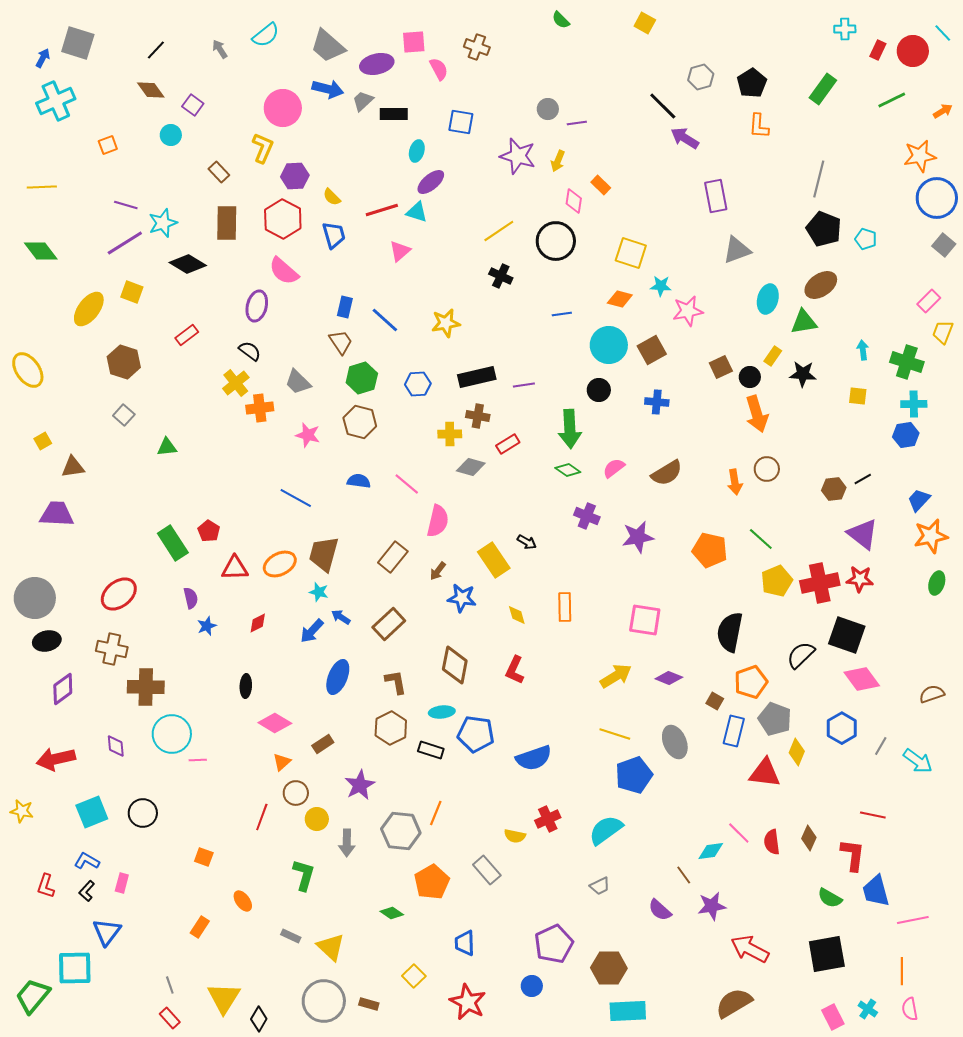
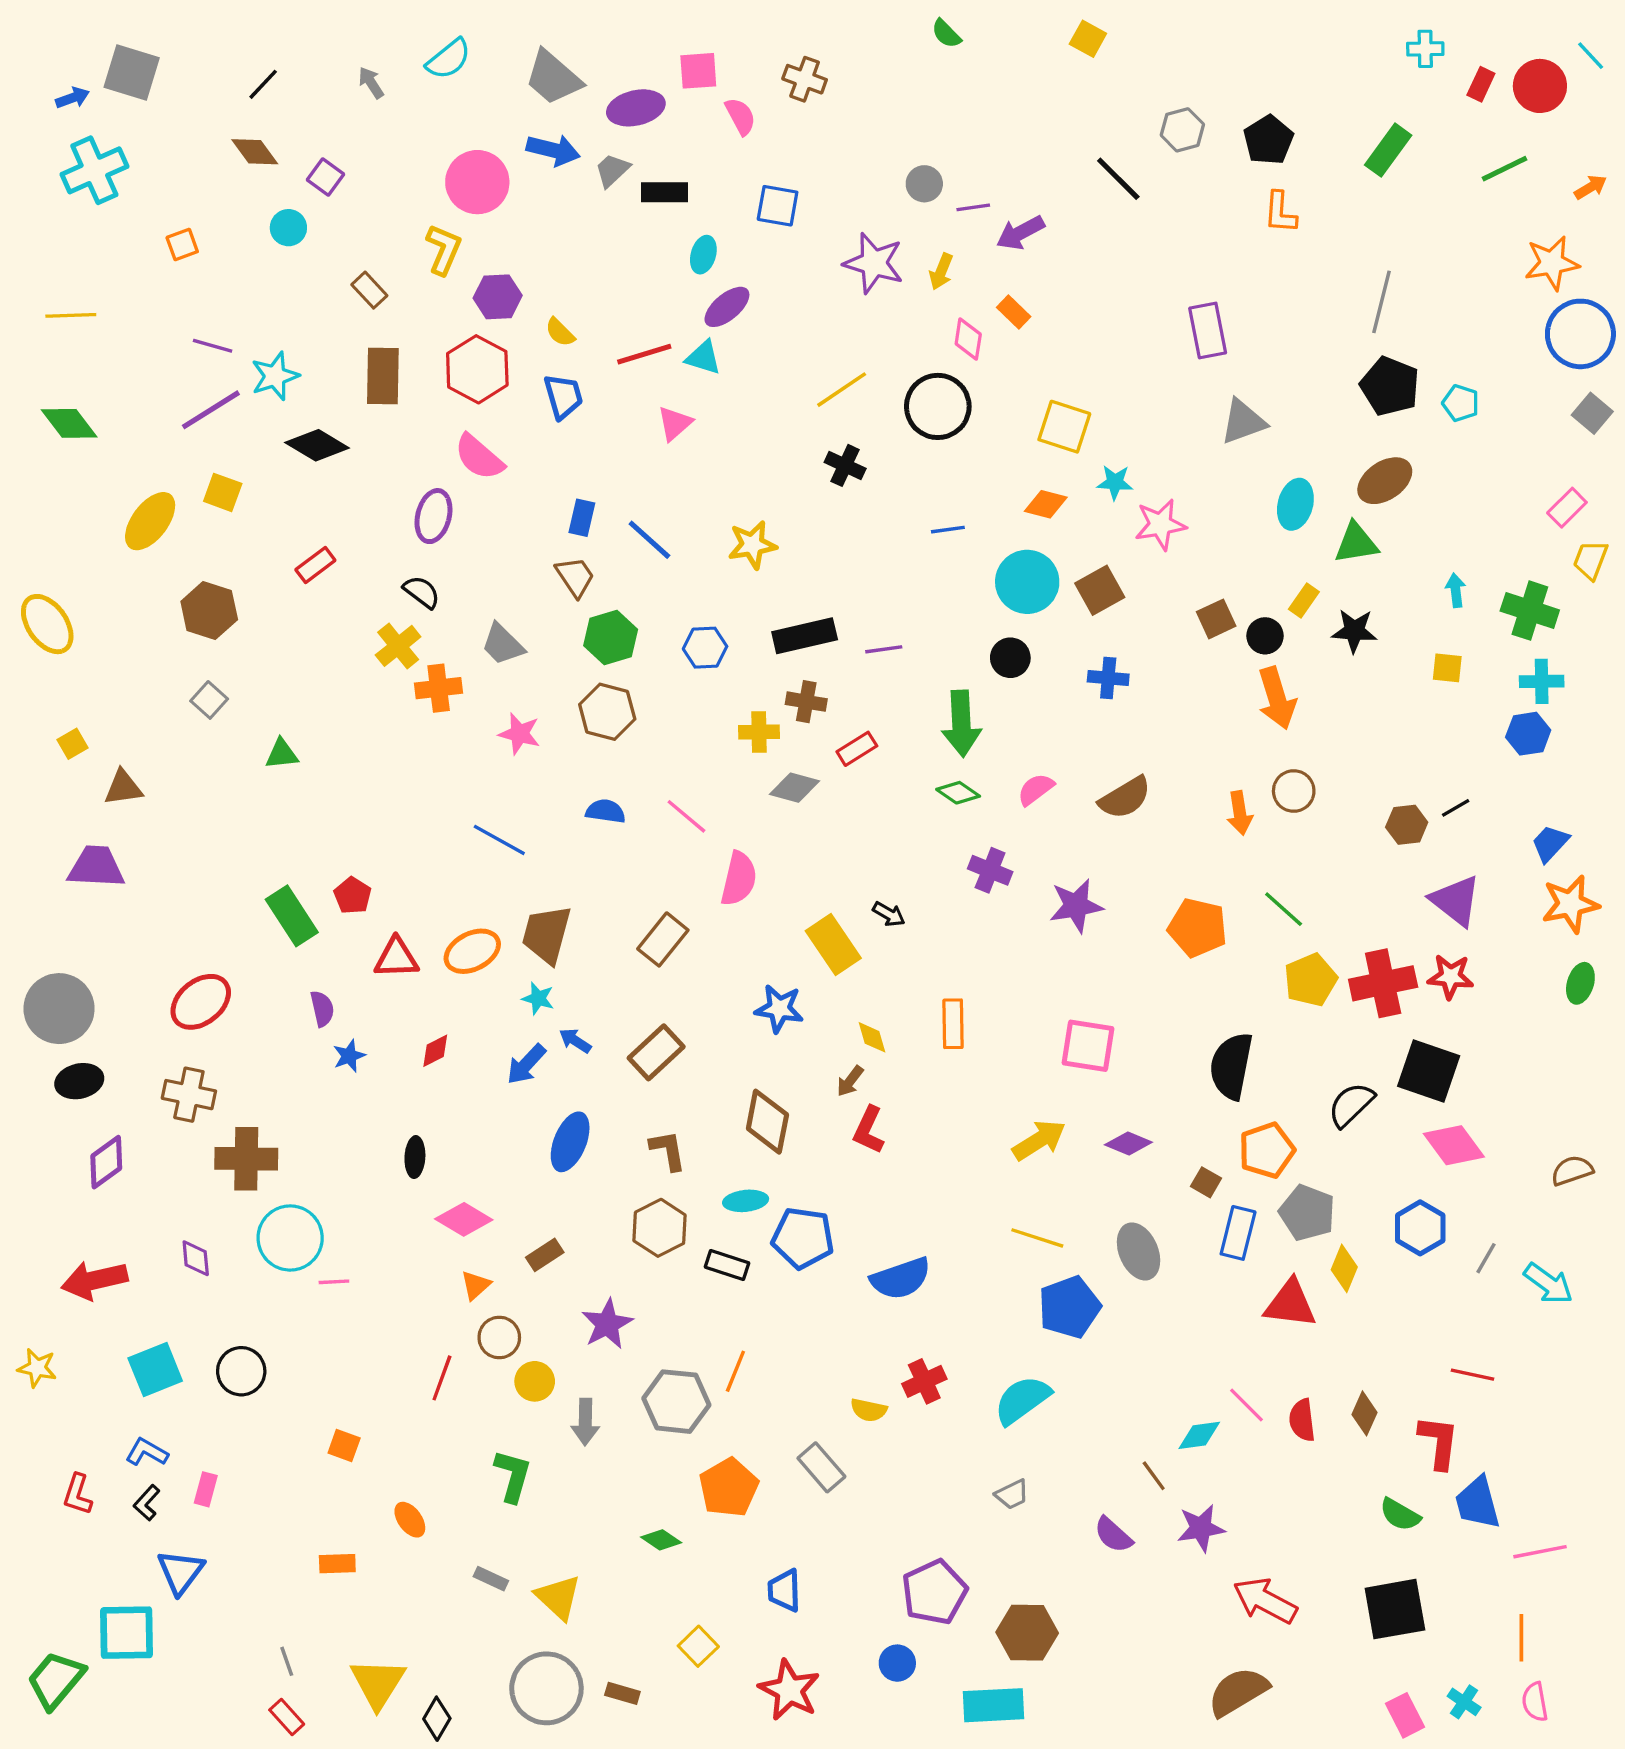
blue arrow: (43, 58) -> (73, 98), turned 42
purple arrow: (685, 138) -> (1020, 233), moved, turned -60
brown arrow: (438, 571) -> (850, 1081), moved
orange rectangle: (200, 927) -> (337, 1564), turned 55
cyan rectangle: (628, 1011) -> (993, 1705), moved

